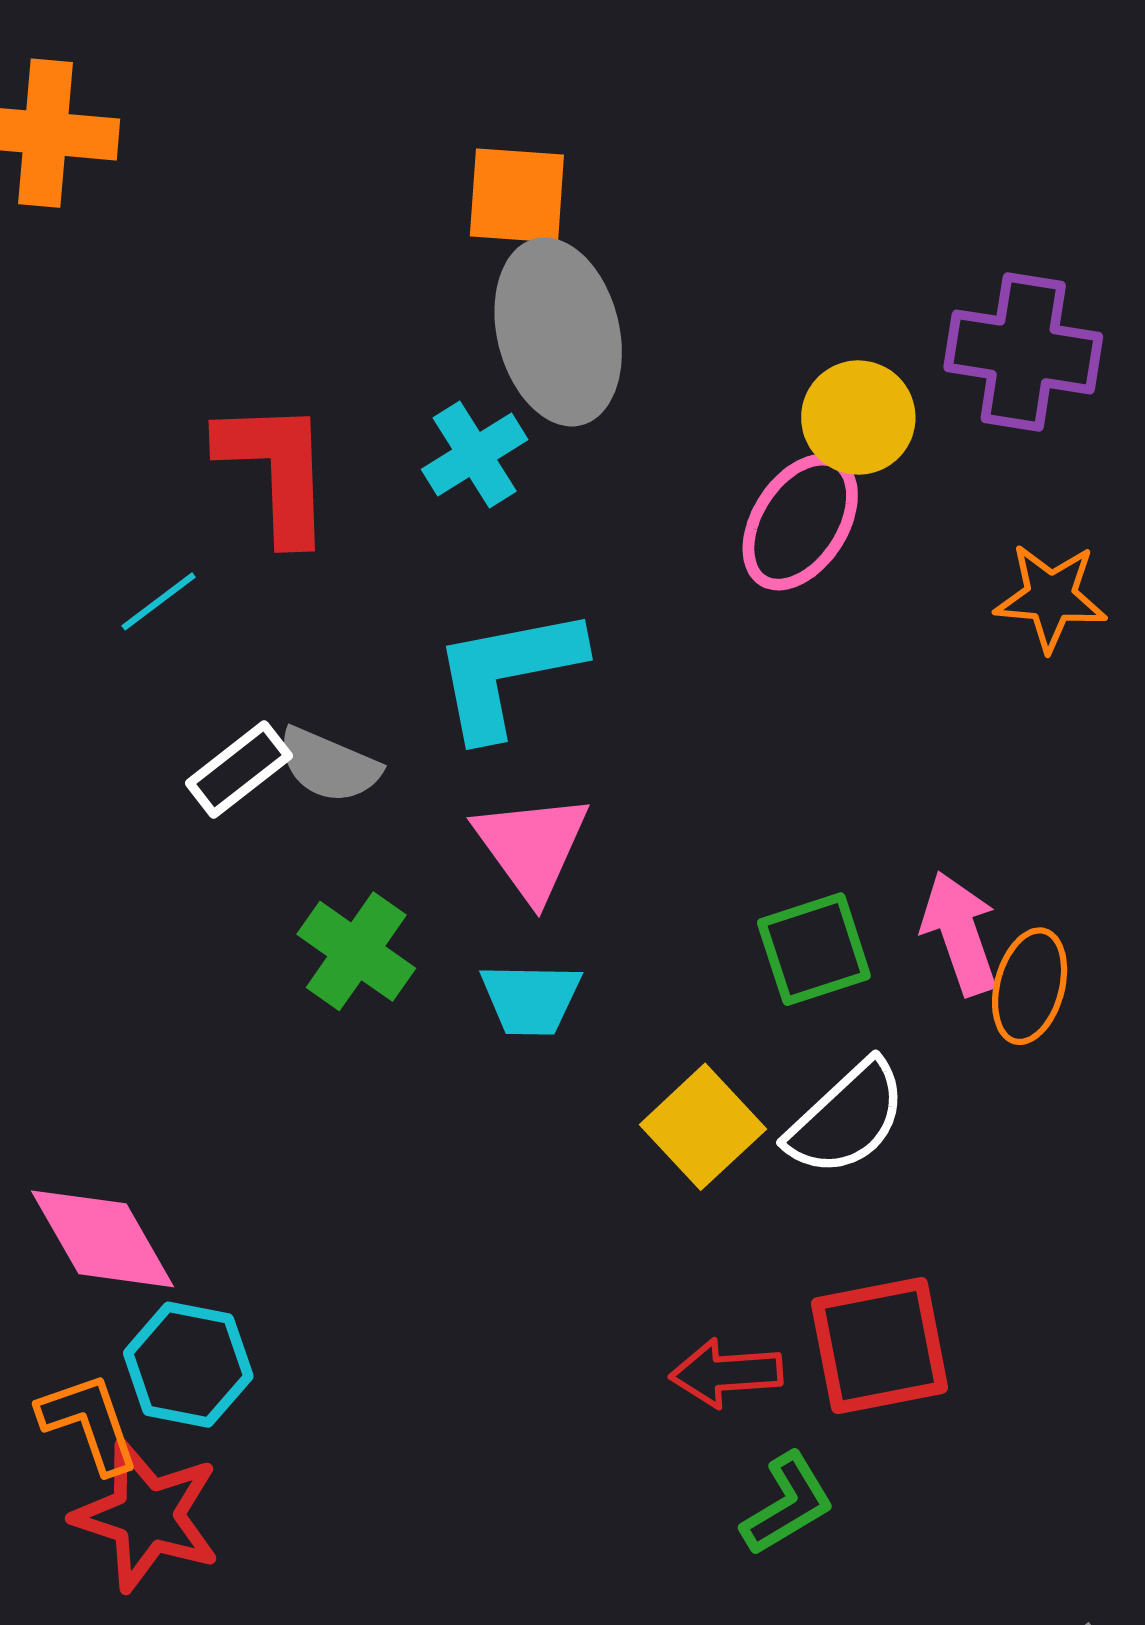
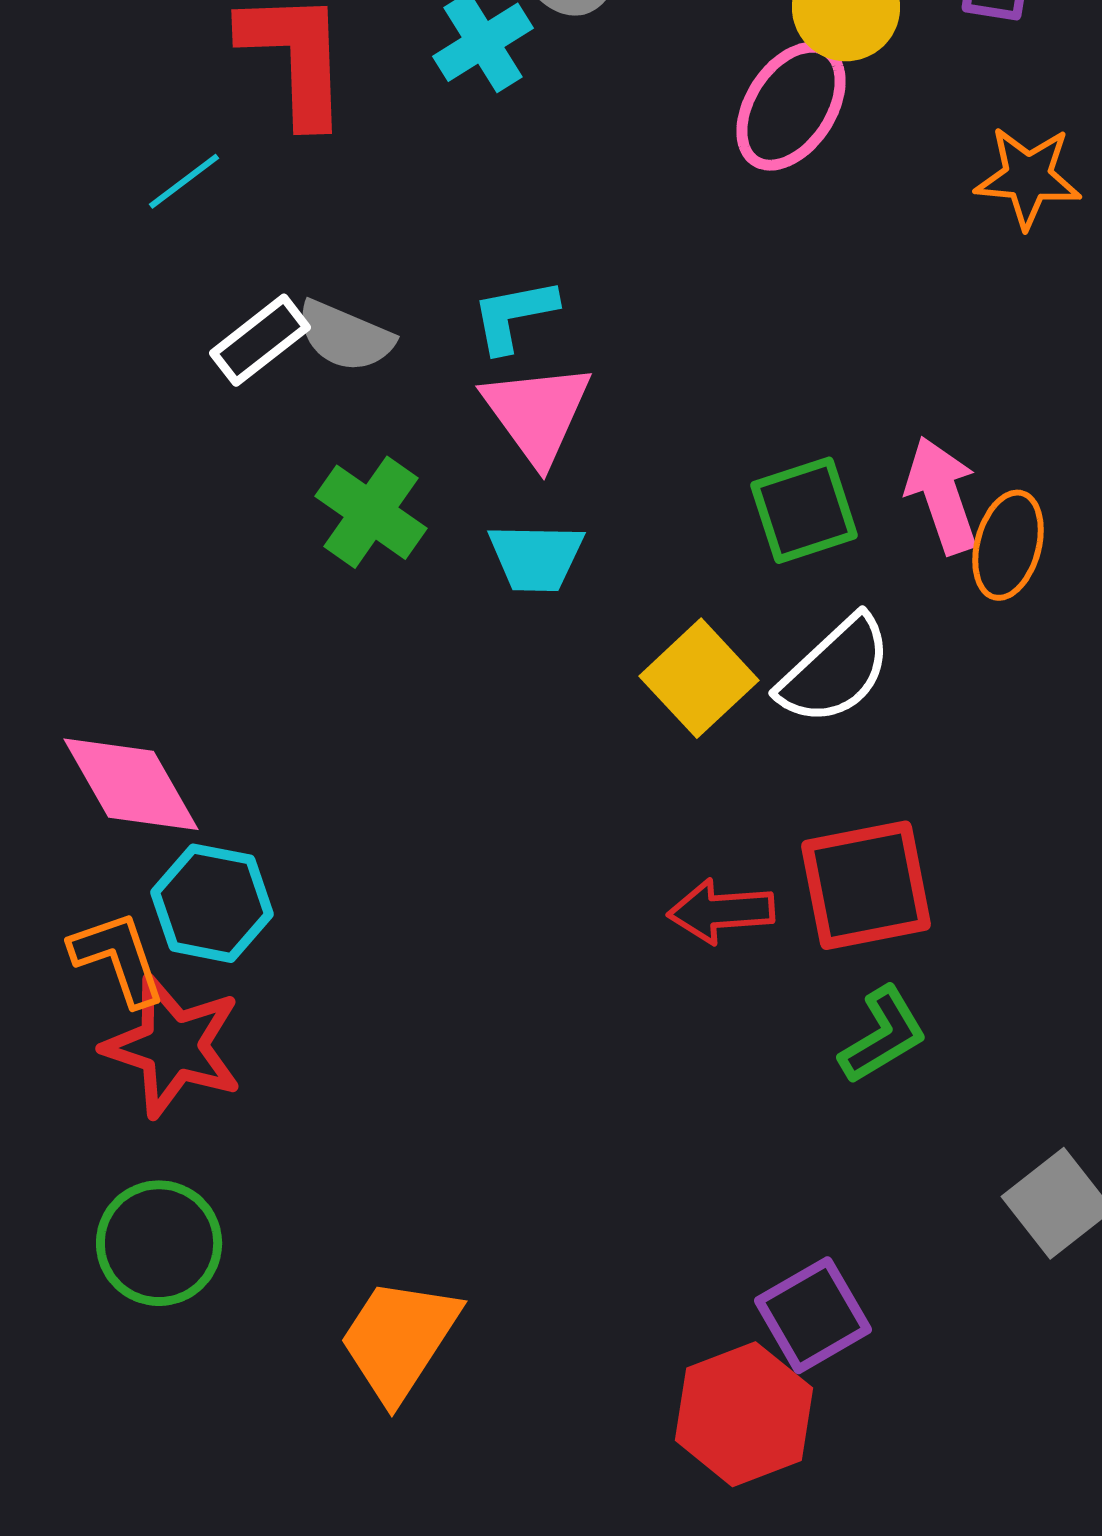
cyan L-shape: (507, 672) -> (514, 315), moved, size x0.6
green L-shape: (788, 1504) -> (883, 1035), moved

